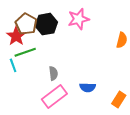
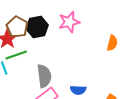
gray semicircle: (53, 73) -> (44, 76), size x1.6

